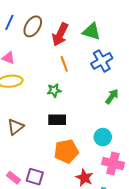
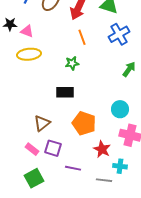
black rectangle: (57, 120) -> (65, 92), moved
brown triangle: (15, 127) -> (42, 123), moved
orange pentagon: (66, 151) -> (84, 123), turned 30

